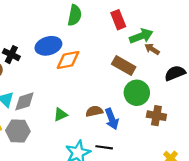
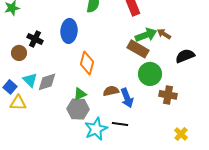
green arrow: (141, 36) -> (146, 35), moved
blue ellipse: (48, 46) -> (69, 31), turned -70
orange diamond: (68, 60) -> (87, 63), moved, turned -65
gray hexagon: (18, 131) -> (78, 109), moved

